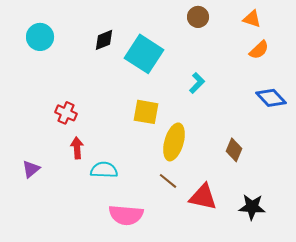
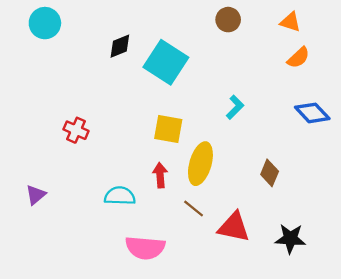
cyan circle: (40, 37) -> (45, 23), moved
cyan L-shape: (197, 83) -> (235, 107), moved
red arrow: (77, 148) -> (160, 175), moved

